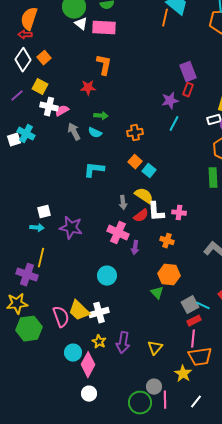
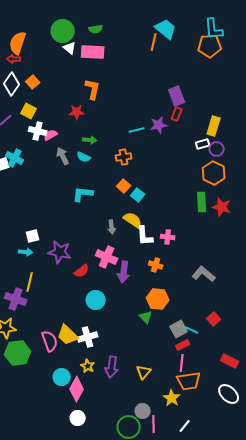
cyan line: (174, 124) -> (137, 130), moved, turned 49
red semicircle: (141, 216) -> (82, 271), moved
purple arrow: (135, 248) -> (124, 272), size x1.5

